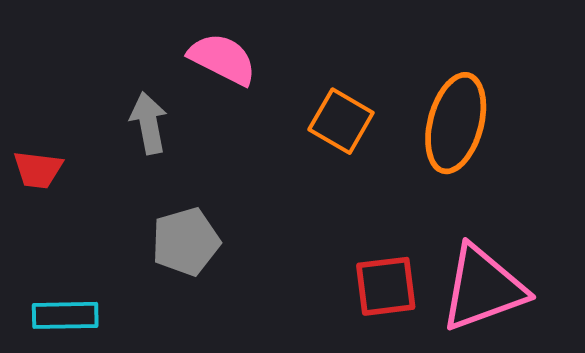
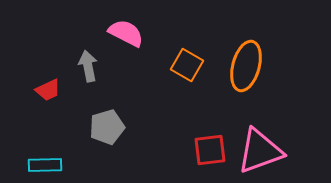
red trapezoid: (38, 170) -> (48, 90), moved, turned -32

